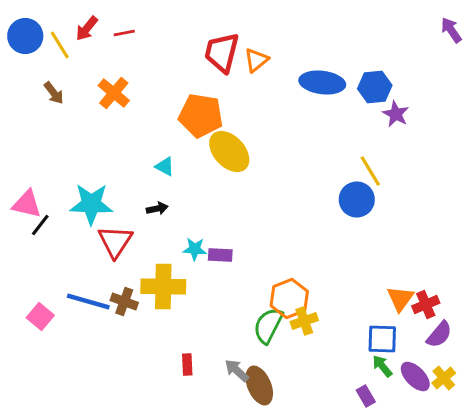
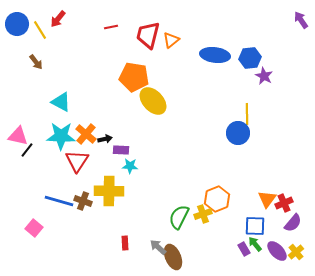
red line: (124, 33) -> (111, 27), moved
orange cross: (114, 93) -> (86, 134), moved
cyan triangle: (165, 166) -> (61, 102), moved, size x1.5
yellow line: (370, 171) -> (247, 114), turned 30
purple rectangle: (220, 255) -> (121, 150), moved
orange hexagon: (289, 298) -> (217, 199), moved
pink square: (40, 316) -> (34, 228), moved
purple rectangle: (366, 396) -> (244, 249), moved

